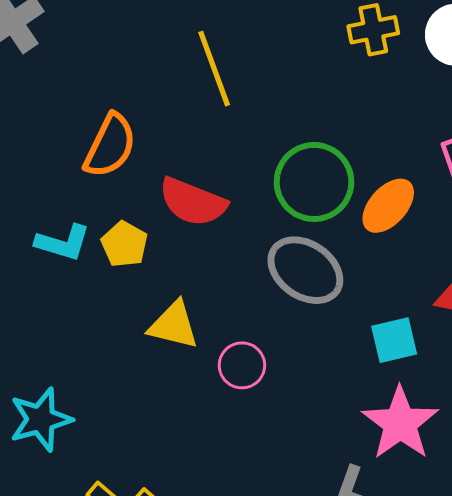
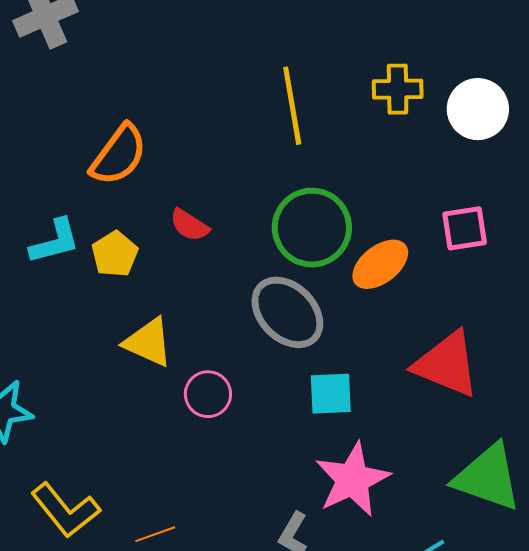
yellow line: (214, 69) -> (292, 106), moved
red semicircle: (193, 202) -> (189, 225), size x0.6
cyan L-shape: (63, 243) -> (55, 241), turned -42
cyan square: (394, 340) -> (331, 394), moved

